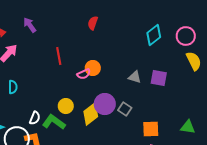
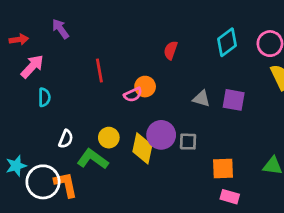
red semicircle: (93, 23) -> (171, 50), moved
cyan semicircle: (13, 87) -> (44, 97), moved
gray square: (125, 109) -> (188, 142), turned -32
yellow diamond: (91, 114) -> (142, 148), turned -40
white semicircle: (35, 118) -> (66, 139), moved

